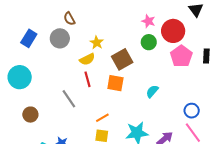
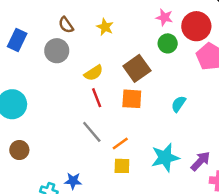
blue rectangle: (29, 38) -> (17, 40), moved
yellow star: (97, 43) -> (105, 27), moved
gray line: (69, 99) -> (92, 132), moved
brown circle: (30, 115) -> (19, 150), moved

